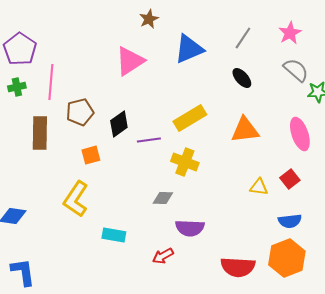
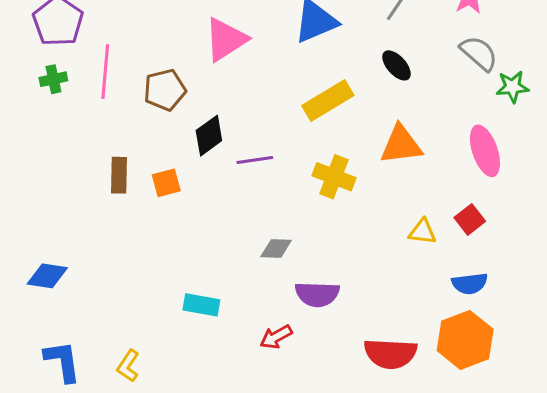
brown pentagon: (80, 112) -> (165, 90), moved
yellow rectangle: (190, 118) -> (328, 101), moved
brown rectangle: (40, 133) -> (119, 175), moved, size x0.7
yellow cross: (185, 162) -> (334, 177), moved
yellow L-shape: (76, 199) -> (128, 366), moved, size x0.6

